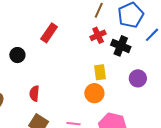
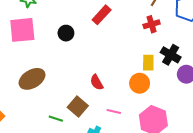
black cross: (121, 46) -> (171, 55), moved
red semicircle: (34, 94) -> (97, 82), moved, turned -42

